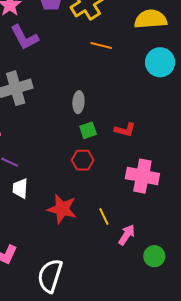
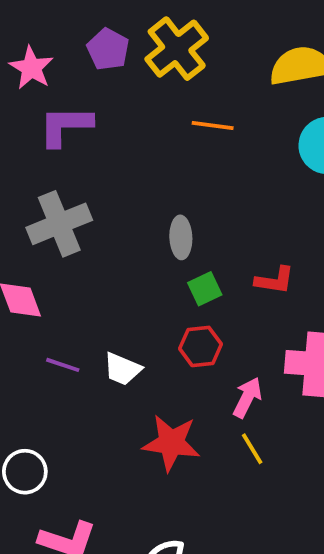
purple L-shape: (24, 37) -> (65, 126), turned 124
white trapezoid: (20, 188) -> (122, 369), moved, turned -65
pink arrow: (127, 235) -> (247, 398), moved

